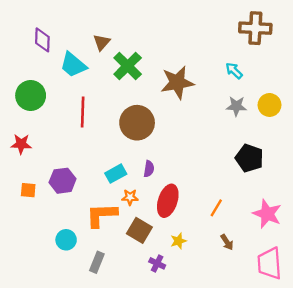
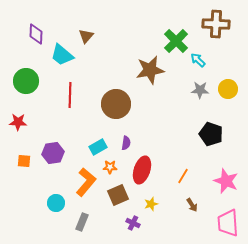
green cross: (128, 66) -> (176, 41), moved
orange L-shape: (102, 215) -> (86, 182), turned 132
brown square: (139, 230) -> (118, 195), turned 35

